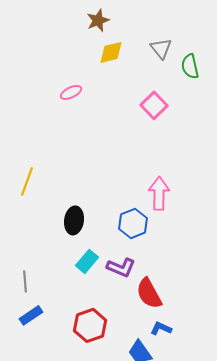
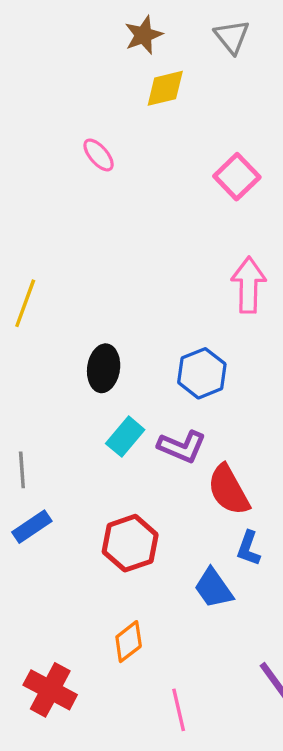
gray triangle: (161, 48) -> (232, 37), moved
pink ellipse: (71, 92) -> (99, 155), turned 75
pink arrow: (159, 193) -> (249, 285), moved
blue L-shape: (161, 328) -> (249, 548), turned -95

